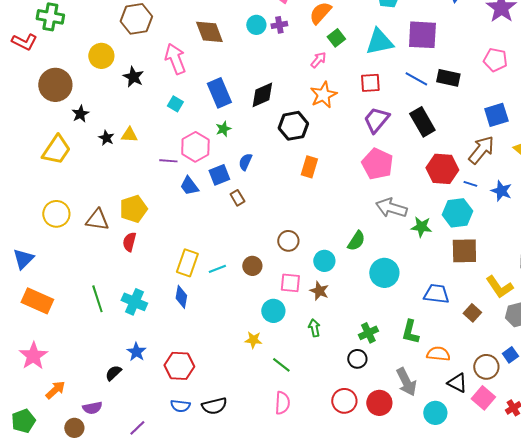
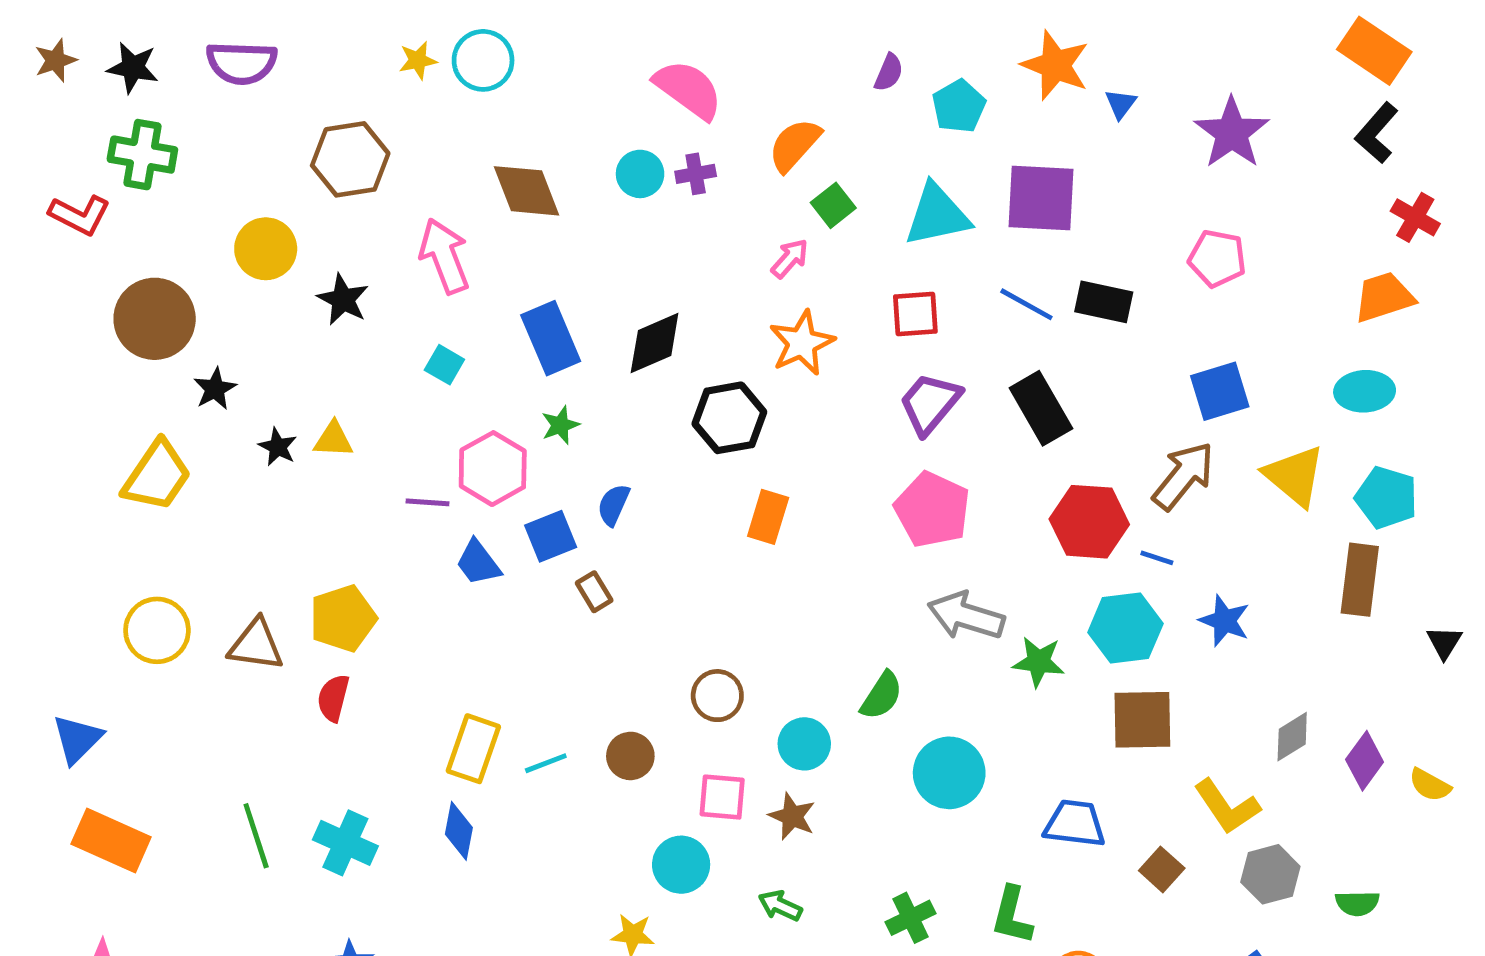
blue star: (501, 191) -> (1225, 621), moved
green arrow: (314, 328) -> (780, 906), turned -54

